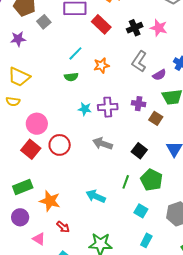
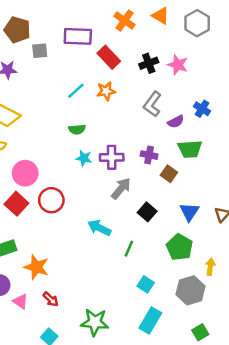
gray square: (44, 22) -> (40, 51), turned 32
orange star: (101, 65) -> (106, 91), moved
green semicircle: (71, 77) -> (77, 129), moved
gray arrow: (103, 144) -> (121, 188), moved, turned 108
green pentagon: (152, 180) -> (180, 247), moved
cyan arrow: (96, 196) -> (99, 228), moved
pink triangle: (39, 239) -> (21, 301), moved
cyan rectangle: (146, 240) -> (150, 320), size x1.5

